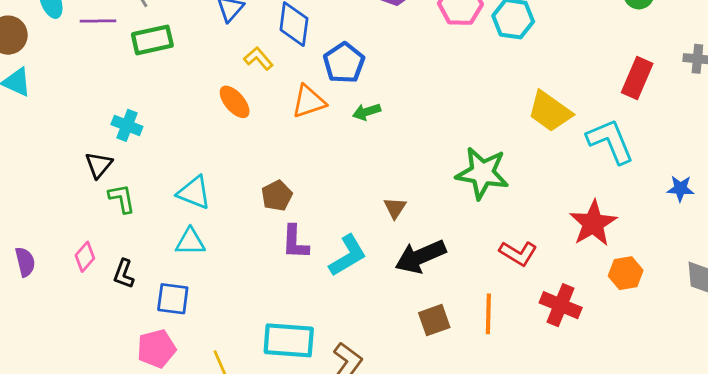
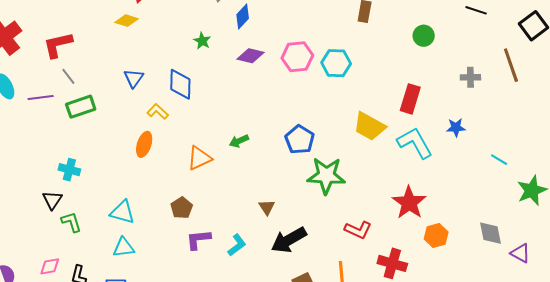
blue pentagon: (344, 63) -> (300, 140), moved
red rectangle: (637, 78) -> (410, 99), moved
orange triangle: (309, 101) -> (199, 158), moved
orange ellipse: (235, 102) -> (144, 144), turned 65
blue star: (680, 188) -> (456, 128), moved
purple L-shape: (295, 242) -> (198, 239), turned 88
cyan L-shape: (348, 256) -> (237, 245), size x0.7
pink diamond: (85, 257) -> (50, 266), turned 45

